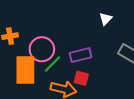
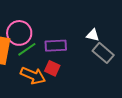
white triangle: (106, 19) -> (93, 35), moved, turned 48

